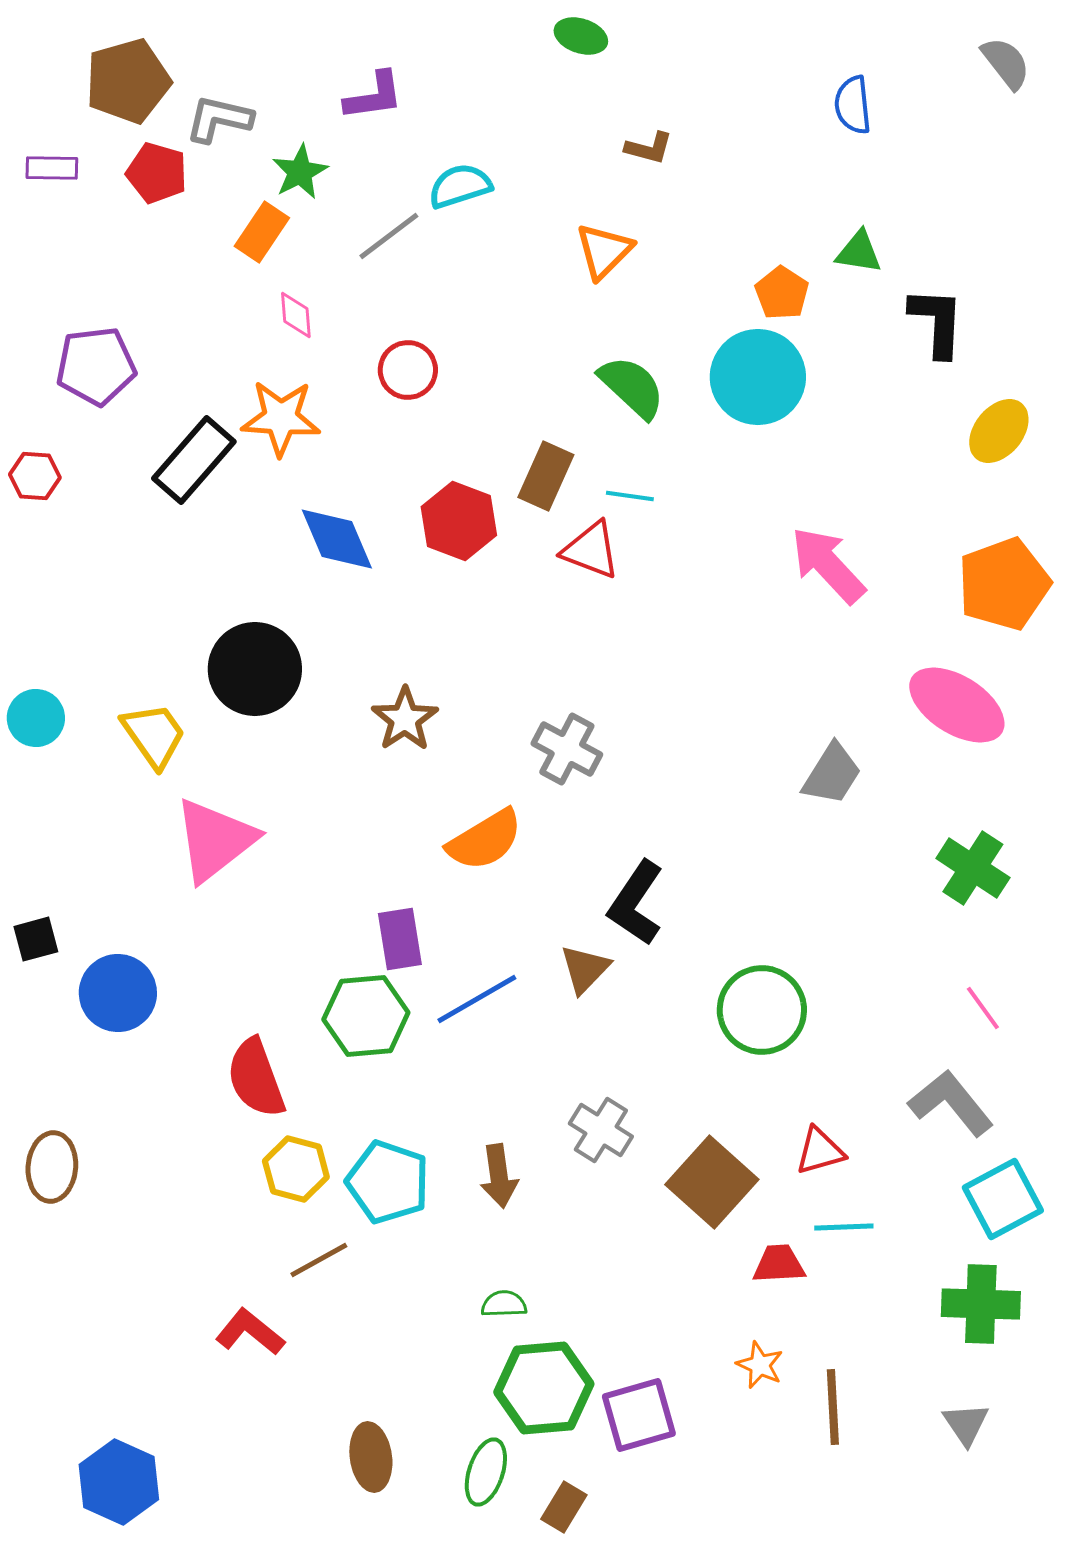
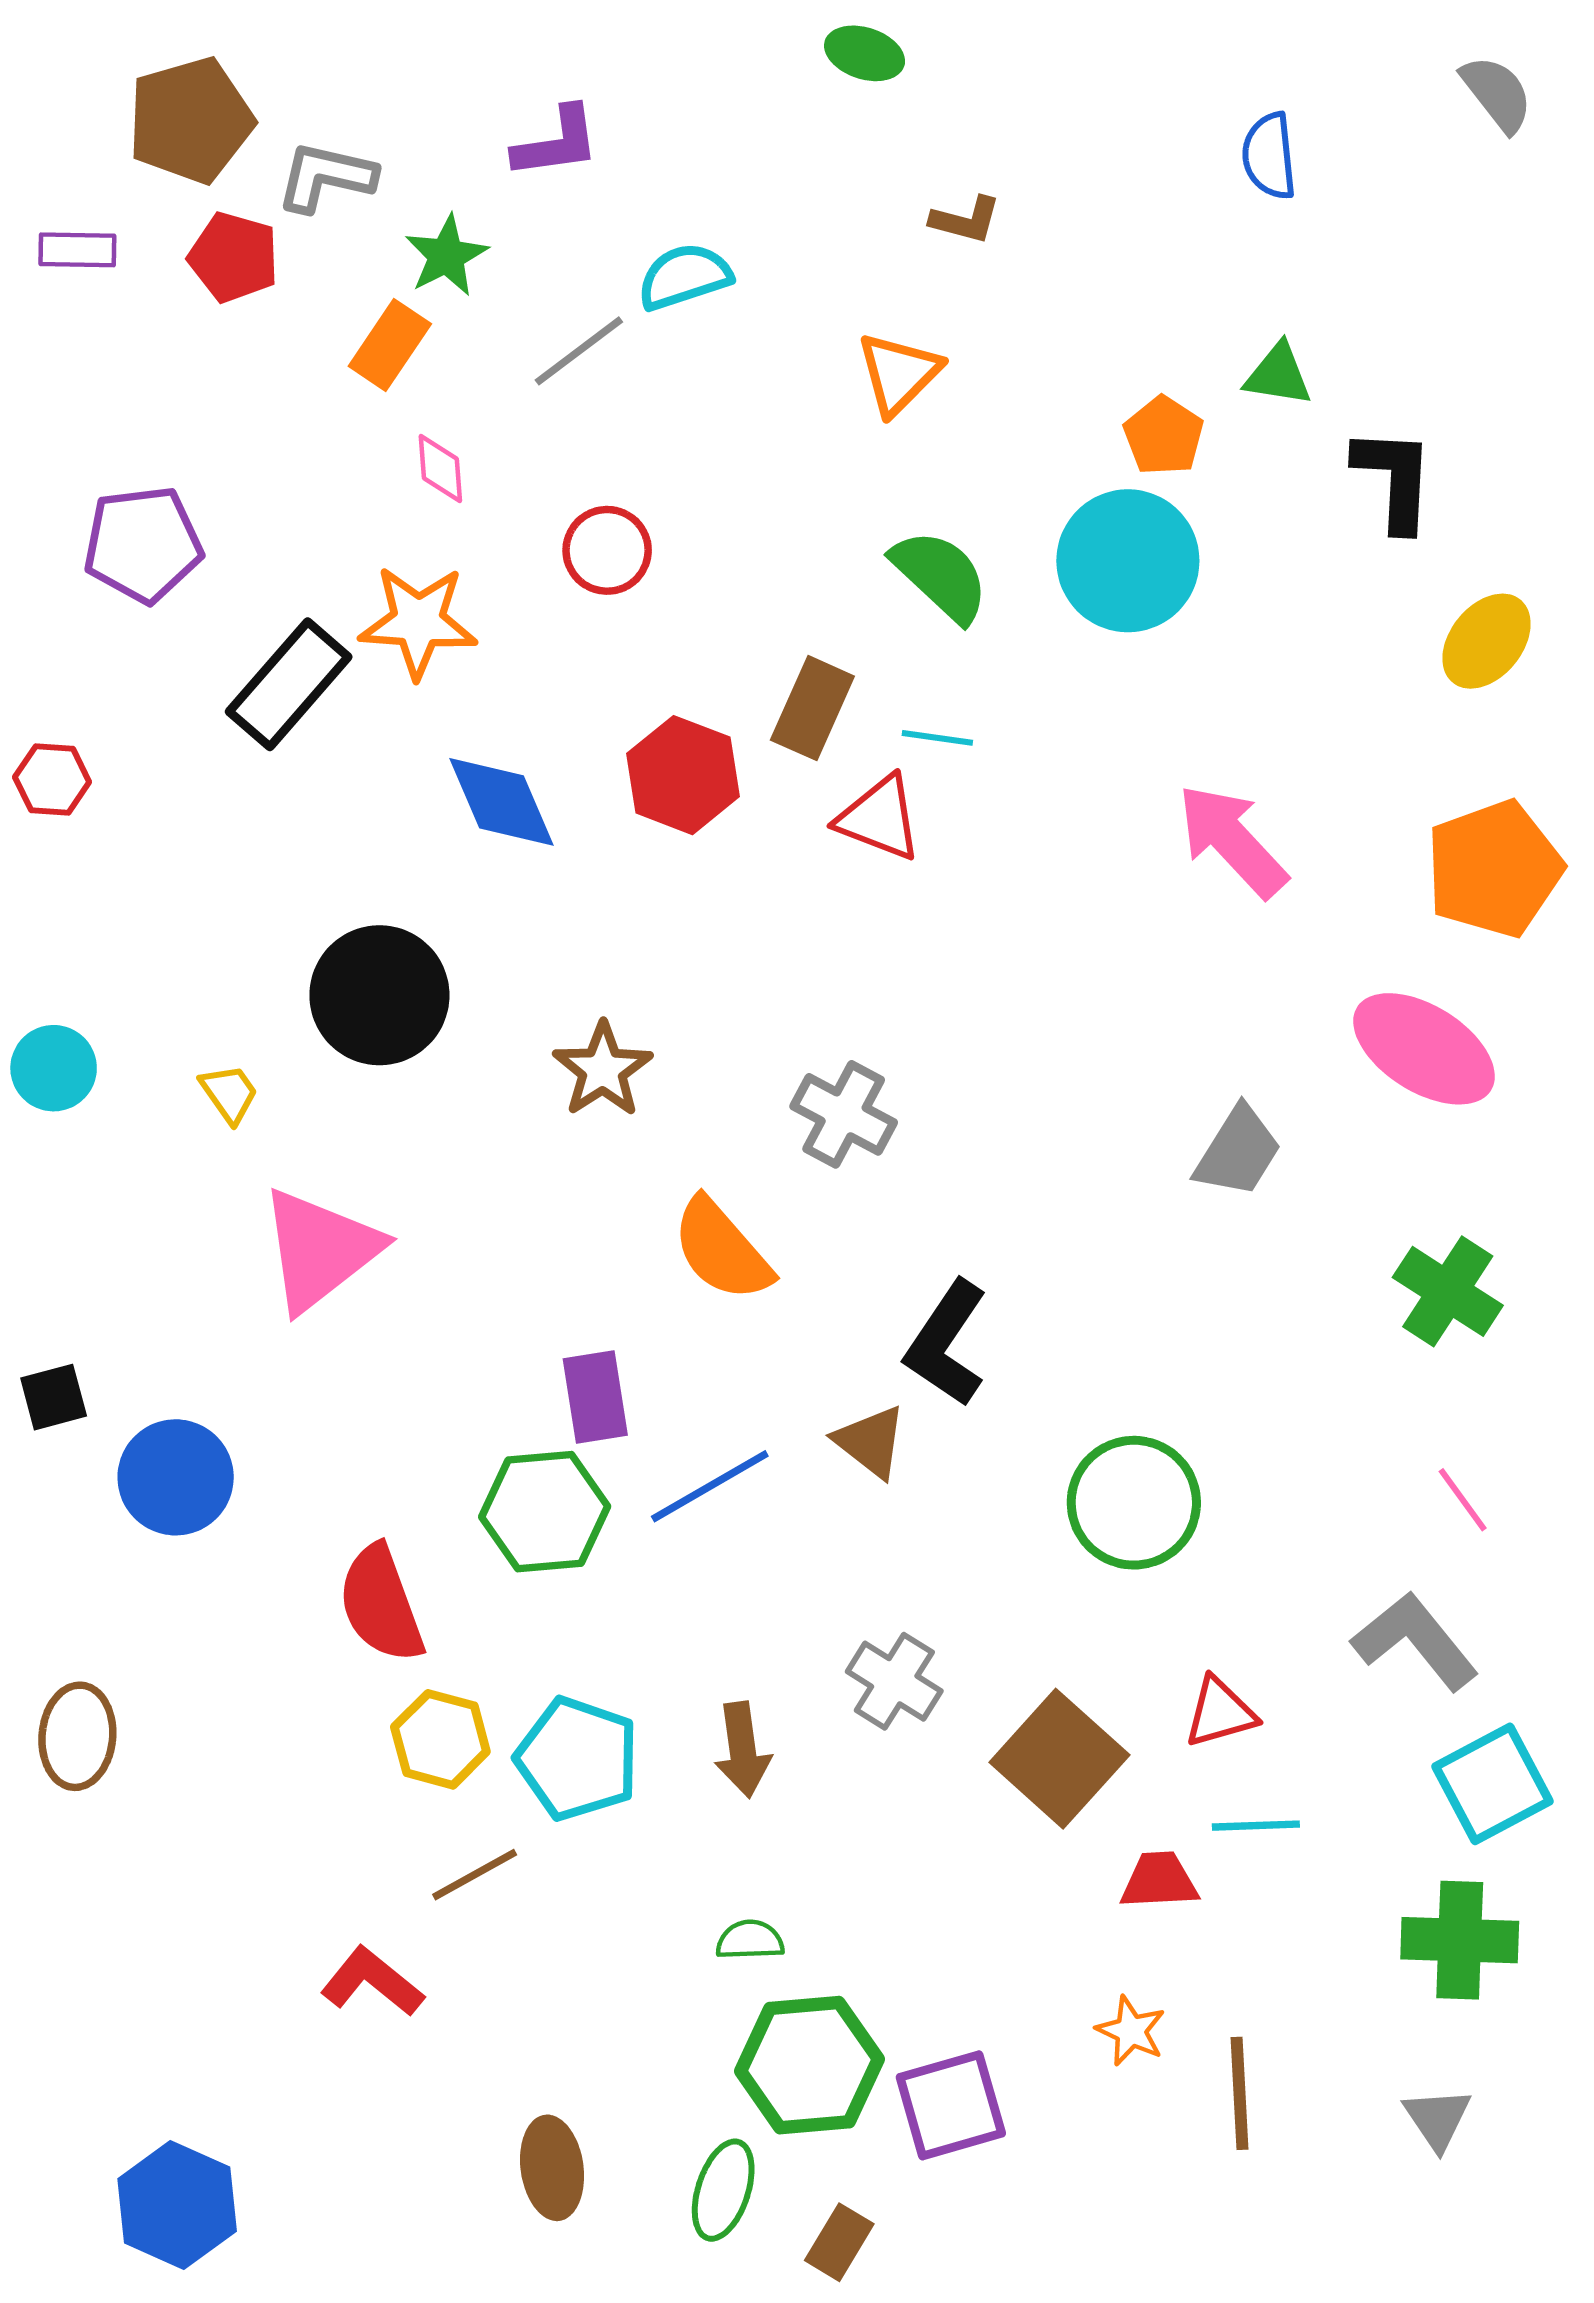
red hexagon: (35, 476) -> (52, 780), moved
yellow trapezoid: (154, 735) -> (229, 1093), size x0.6
orange semicircle: (485, 840) -> (722, 1250), turned 80
brown triangle: (585, 969) -> (870, 1442), turned -36

